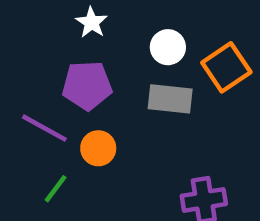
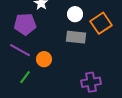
purple pentagon: (87, 85) -> (25, 24), moved

